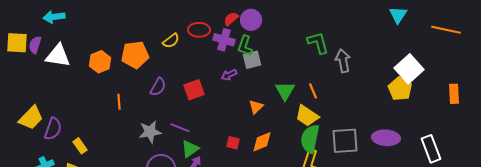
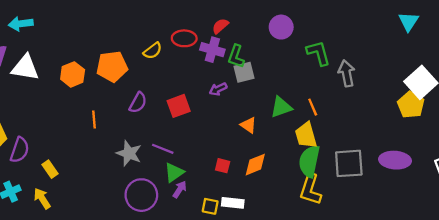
purple circle: (251, 20) -> (281, 27), moved
green triangle: (285, 91) -> (281, 107), turned 40
orange triangle: (256, 107) -> (248, 125), turned -42
yellow trapezoid: (307, 116) -> (306, 135), turned 40
gray star: (150, 132) -> (129, 153), turned 30

